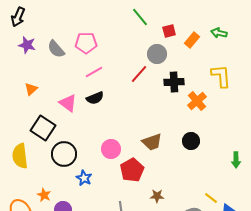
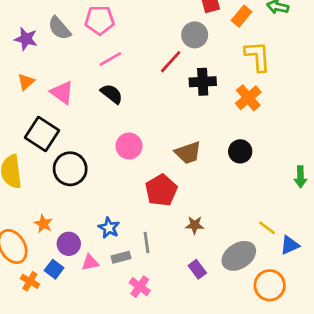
purple star: (27, 45) -> (26, 39), moved
yellow L-shape: (221, 76) -> (258, 56), moved
black cross: (174, 82) -> (203, 82), moved
black semicircle: (95, 98) -> (112, 94), turned -120
pink triangle: (68, 103) -> (62, 92), moved
pink circle: (111, 149) -> (129, 146), moved
blue star: (84, 178) -> (109, 228), moved

